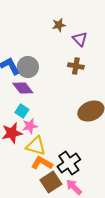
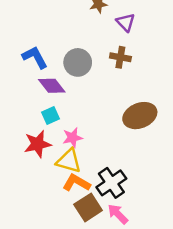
gray circle: (28, 67) -> (78, 62), moved
cyan square: (22, 111) -> (50, 116), turned 32
pink star: (30, 126) -> (73, 138), moved

